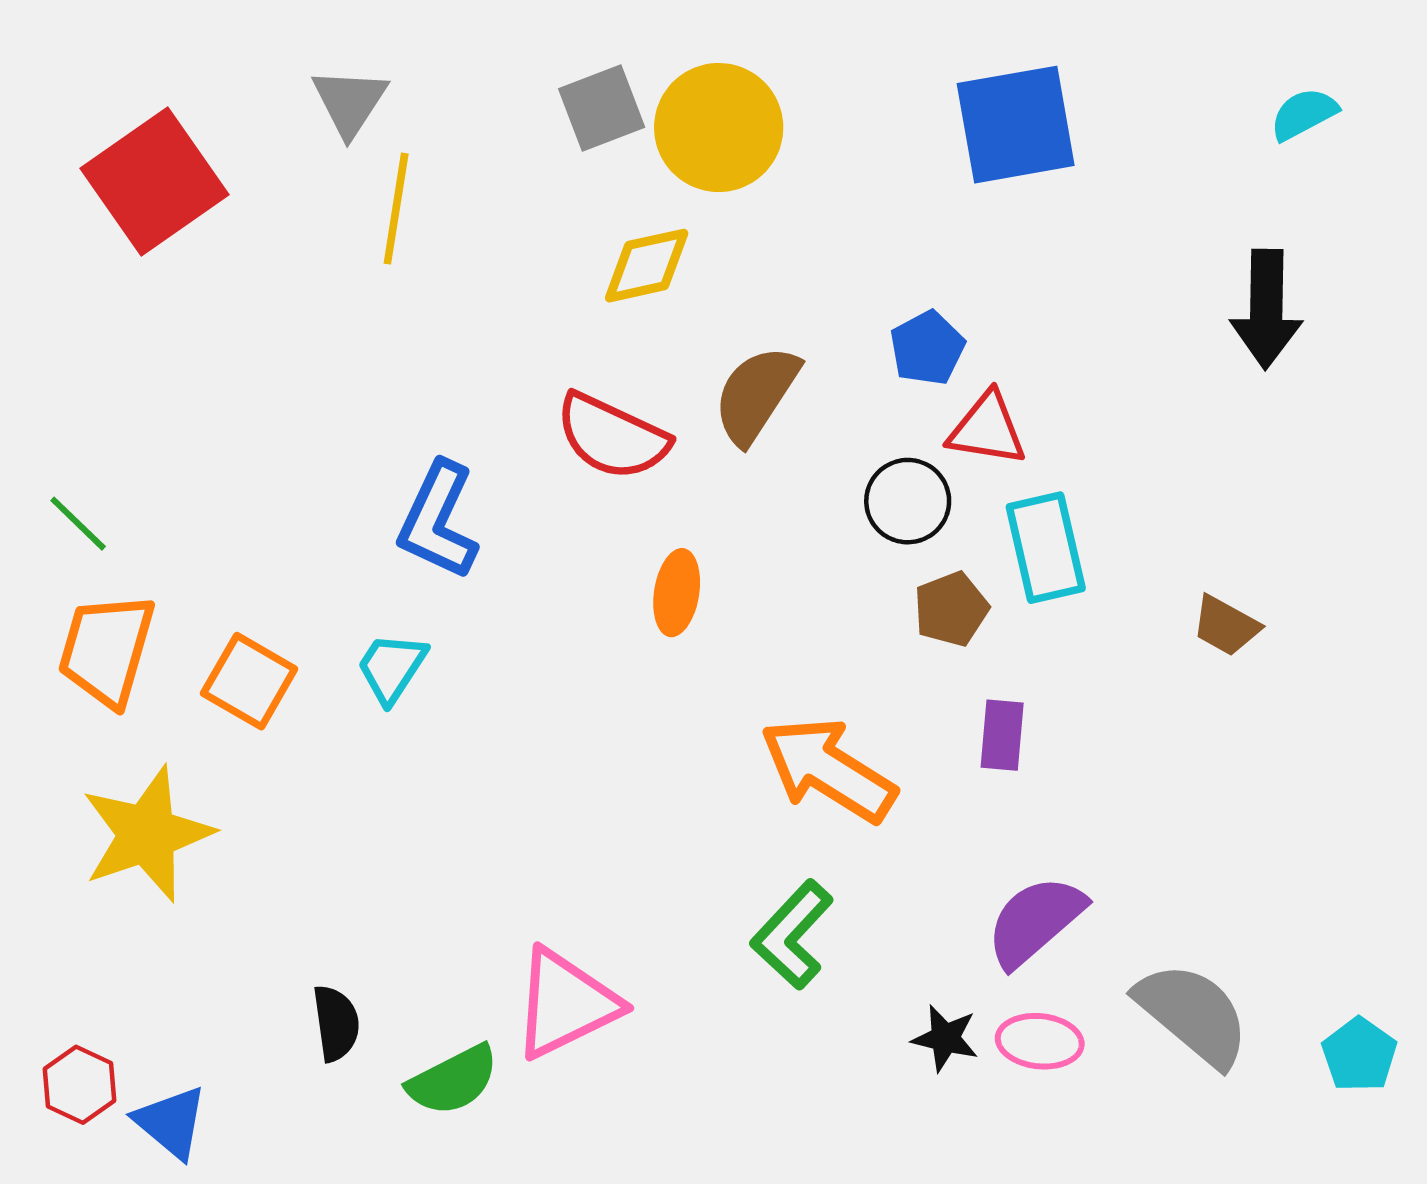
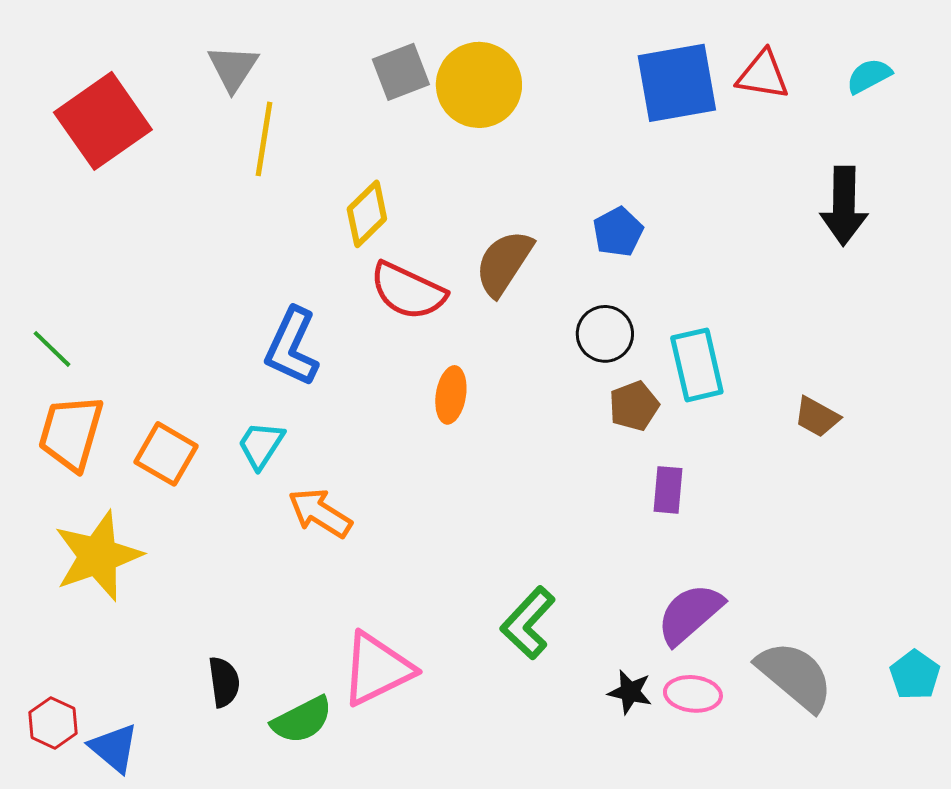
yellow diamond: (647, 266) -> (367, 214), moved, turned -32
red triangle: (987, 429) -> (763, 75), moved
orange arrow: (828, 770) -> (320, 513), moved, size x0.7
cyan pentagon: (1359, 1055) -> (915, 675), moved

